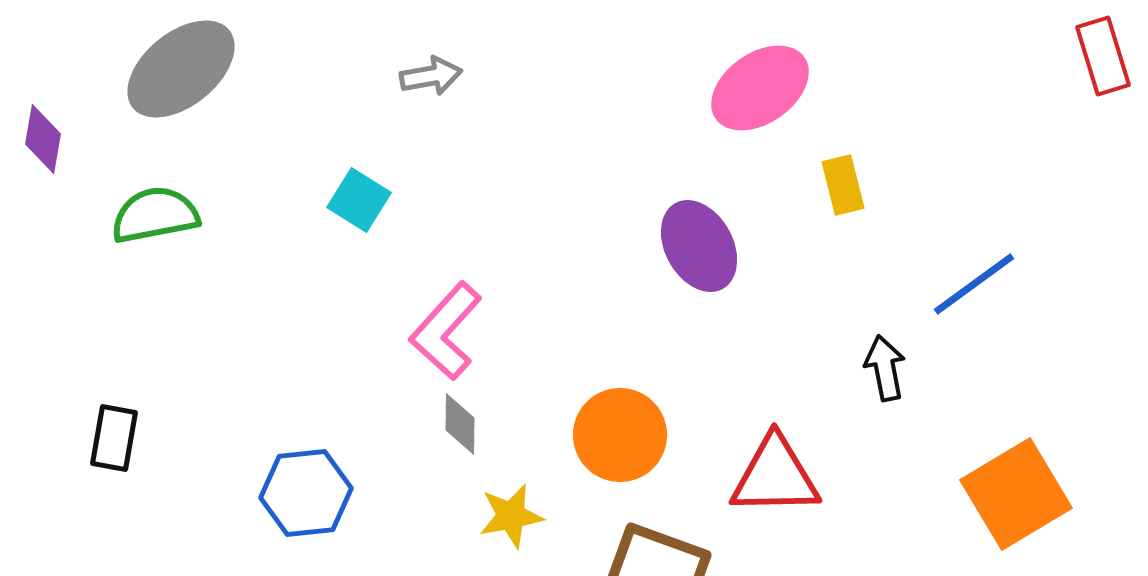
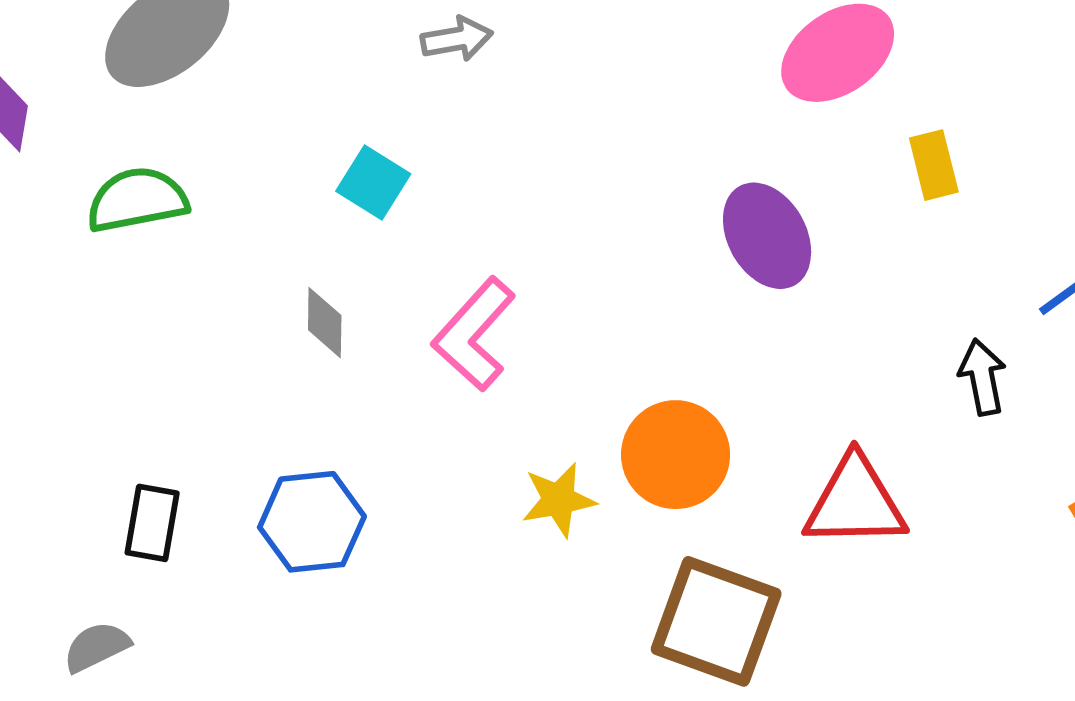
gray diamond: (460, 424) -> (325, 323), moved
black rectangle: (114, 438) -> (152, 523), moved
yellow star: (511, 516) -> (559, 500), moved

